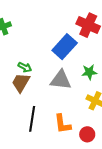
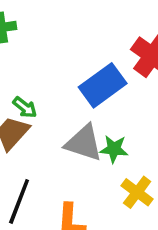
green star: (89, 72) -> (114, 149), moved

